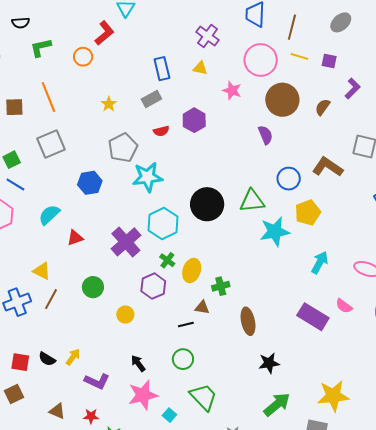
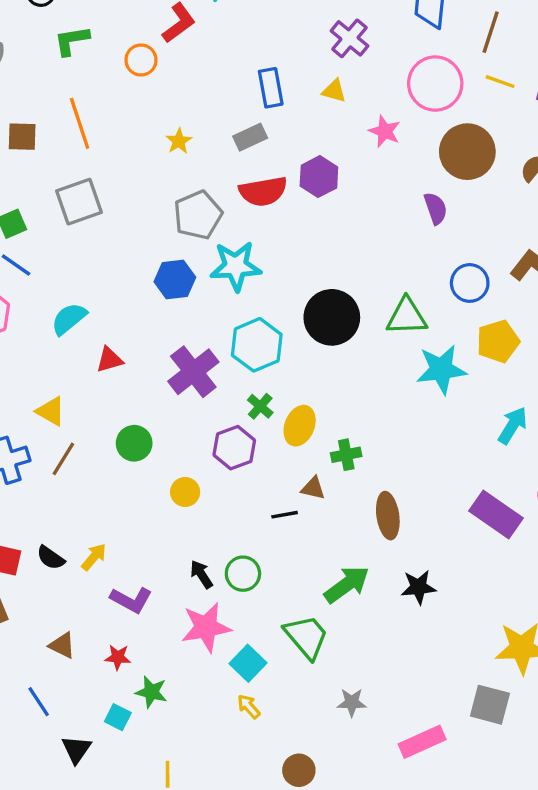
red semicircle: (161, 131) -> (263, 191), size x1.8
blue hexagon: (90, 183) -> (175, 280), moved
green circle: (183, 359) -> (243, 574), moved
green arrow: (277, 404) -> (347, 584), moved
cyan square: (169, 415) -> (248, 663), size x1.5

